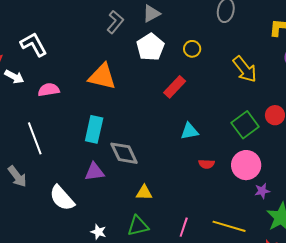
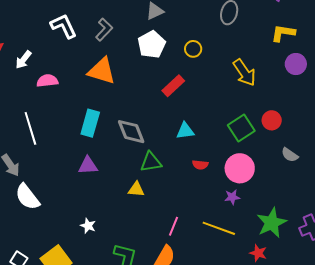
gray L-shape: (115, 22) -> (104, 30), moved
white L-shape: (34, 44) -> (64, 26), moved
white arrow: (14, 77) -> (23, 60), moved, turned 96
gray diamond: (124, 153) -> (131, 132), moved
purple star: (262, 191) -> (232, 197), moved
white semicircle: (62, 198) -> (27, 197), moved
green triangle: (138, 226) -> (151, 162), moved

